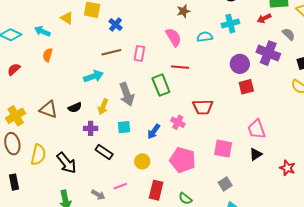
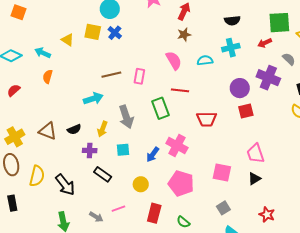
blue cross: (116, 25) -> (115, 33), moved
red trapezoid: (203, 107) -> (207, 119), moved
pink cross: (178, 122) -> (177, 146), size x1.5
red star: (287, 168) -> (267, 215), moved

